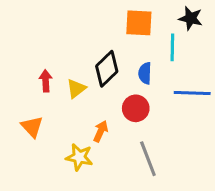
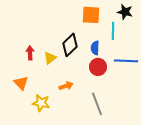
red circle: (136, 108) -> (98, 67), moved
orange arrow: (101, 131) -> (66, 86), turned 48
yellow star: (79, 157) -> (41, 103), moved

